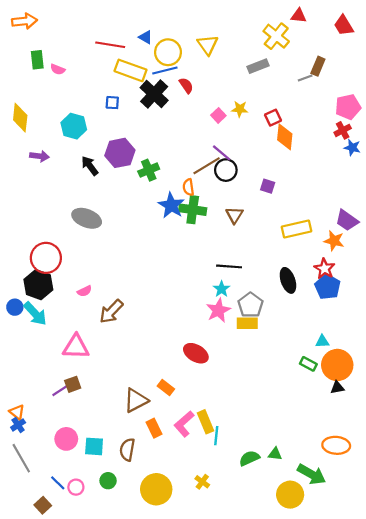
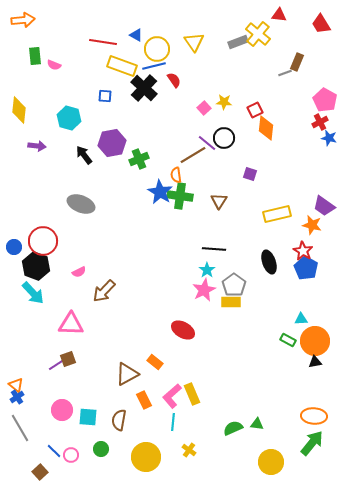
gray rectangle: (258, 66) -> (238, 42), moved
pink pentagon: (348, 107) -> (325, 100), turned -30
black circle: (226, 170) -> (224, 138), moved
blue circle: (15, 307) -> (14, 247), moved
cyan line: (216, 436) -> (173, 422), moved
green arrow: (312, 474) -> (312, 443), moved, turned -80

